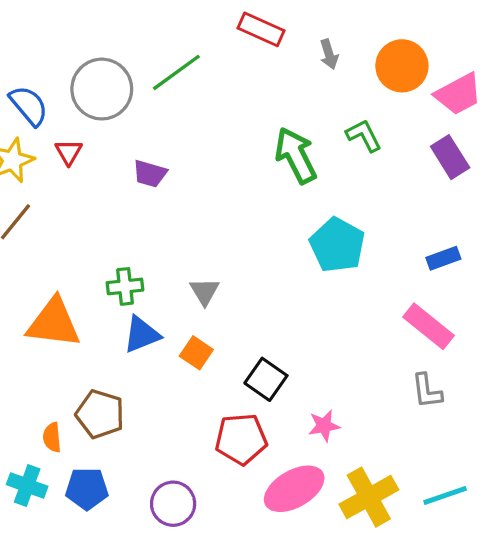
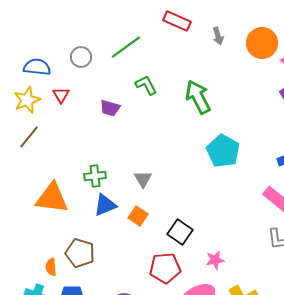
gray circle: (102, 89) -> (81, 57), size x0.6
blue semicircle: (29, 106) -> (37, 67), turned -44
green L-shape: (364, 135) -> (146, 85), moved

